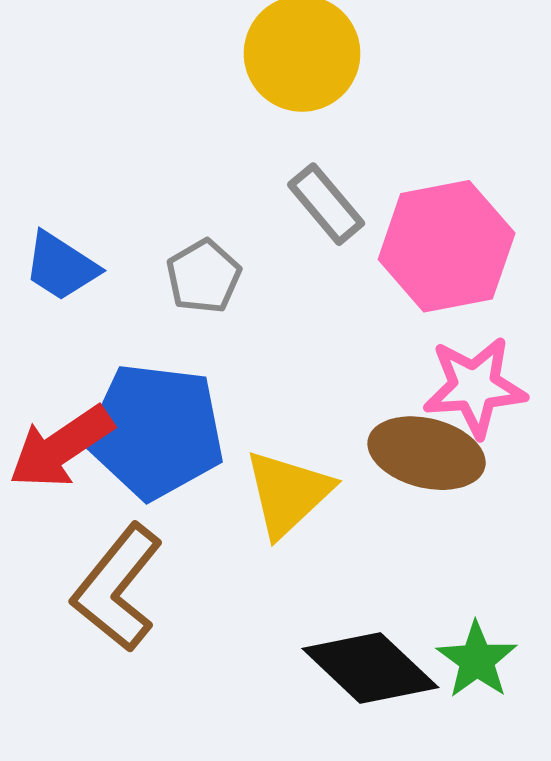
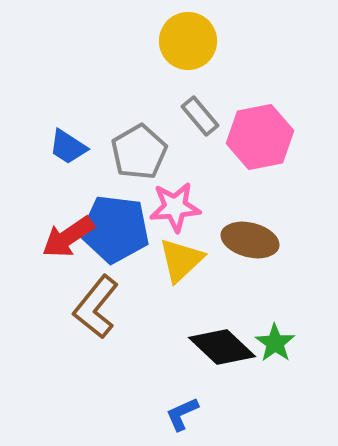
gray pentagon: (204, 276) -> (139, 152), size x1.5
pink star: (475, 387) -> (175, 207), moved

